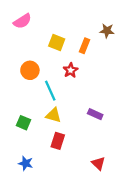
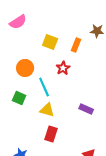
green square: (24, 123) -> (19, 98), moved

